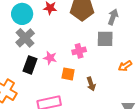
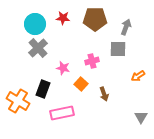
black rectangle: (30, 65) -> (43, 89), moved
orange square: (68, 74) -> (81, 84), turned 32

